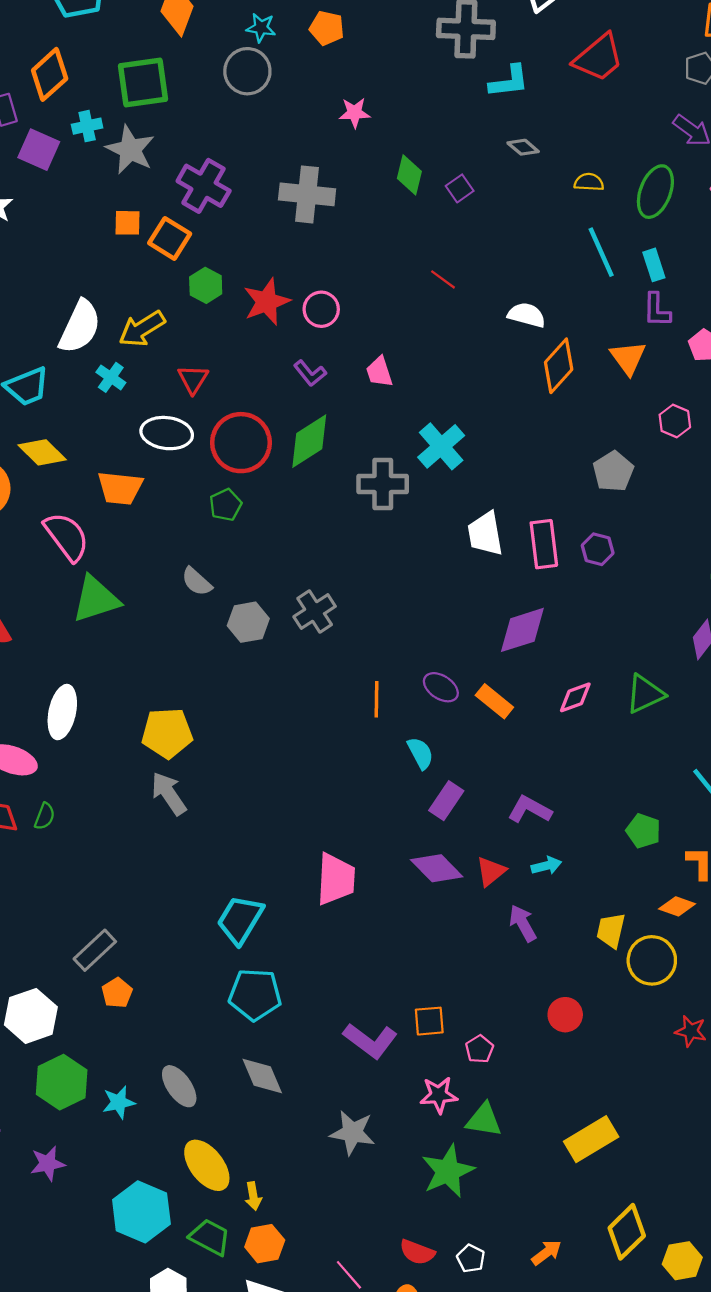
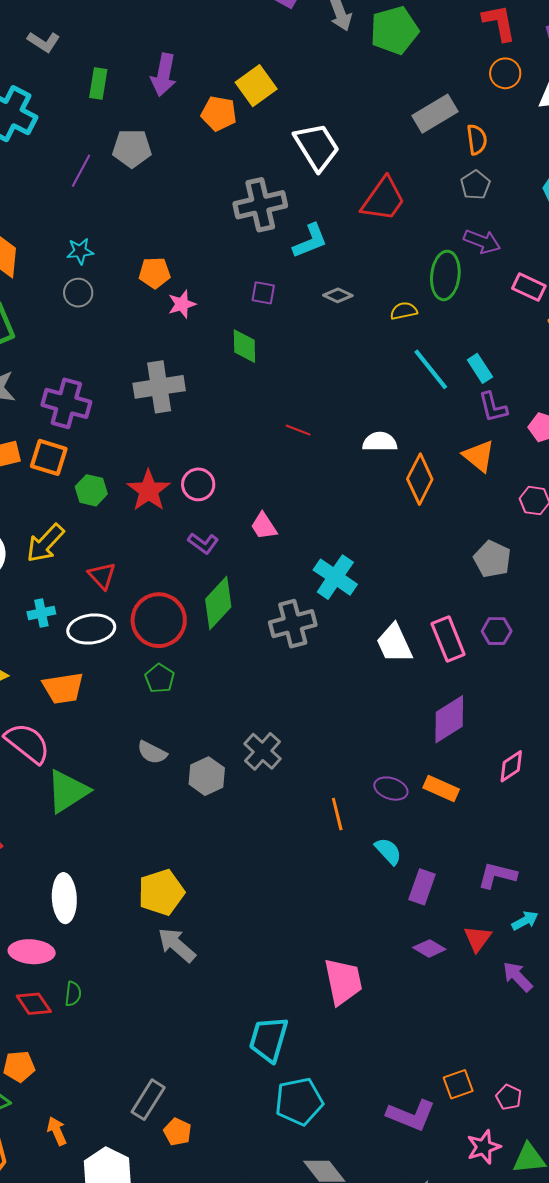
orange pentagon: (327, 28) -> (155, 273), moved
gray circle: (247, 71) -> (78, 293), size x0.7
purple square: (460, 188) -> (263, 293), moved, turned -30
green ellipse: (655, 192) -> (445, 275), moved
cyan cross: (111, 377) -> (41, 613), moved, turned -32
purple diamond: (437, 868) -> (429, 948), size x0.7

